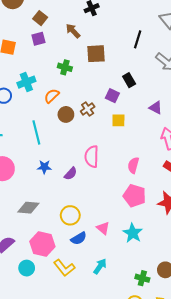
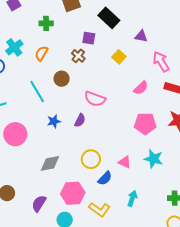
black rectangle: (129, 80) -> (109, 18), size x1.5
purple square: (112, 96) -> (89, 38), moved
brown circle: (66, 114) -> (62, 79), moved
yellow square: (118, 120) -> (119, 57), moved, turned -32
pink semicircle: (92, 157) -> (95, 99), turned -55
pink semicircle: (133, 165) -> (141, 88), moved, turned -133

